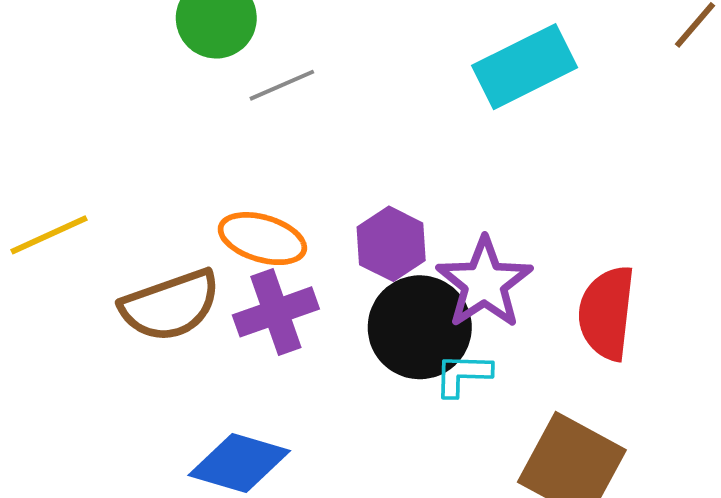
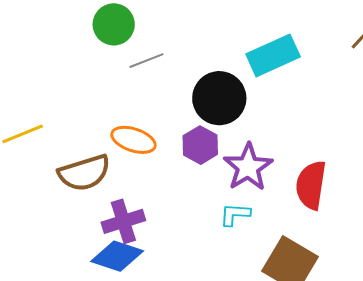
purple cross: (276, 312) -> (123, 221), moved
black circle: (420, 327) -> (219, 98), moved

